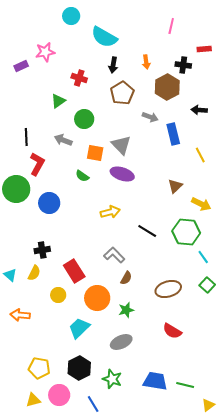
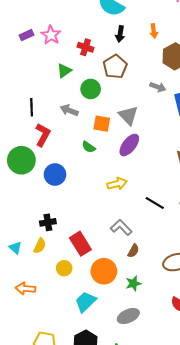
pink star: (45, 52) -> (51, 35), moved, turned -30
brown pentagon: (122, 93) -> (115, 67), moved
purple ellipse: (122, 174) -> (129, 145), turned -70

